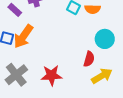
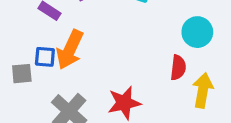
yellow arrow: (102, 76) -> (203, 90), turned -40

